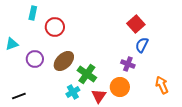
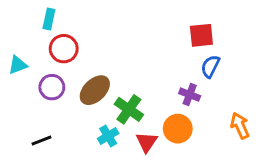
red square: (136, 24) -> (201, 35), turned 36
red circle: (55, 27) -> (64, 49), moved
black line: (19, 96) -> (41, 140), moved

